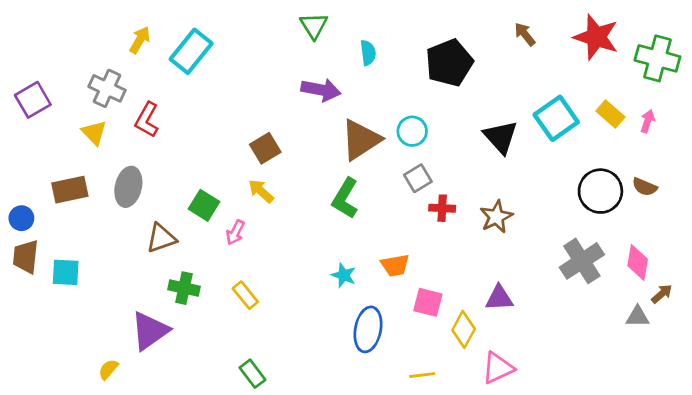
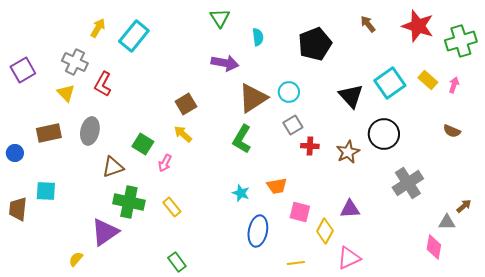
green cross: (657, 58) -> (461, 41), turned -32
black circle: (600, 191) -> (384, 134), moved
brown trapezoid: (26, 257) -> (18, 209), moved
pink diamond: (638, 262) -> (434, 247), moved
green cross: (184, 288) -> (129, 202), size x1.4

